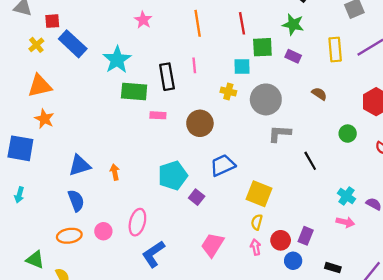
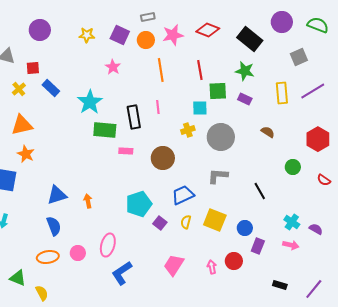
blue rectangle: (73, 44) -> (51, 88), size x0.7
yellow cross: (228, 91) -> (188, 130), turned -32
gray L-shape: (279, 134) -> (218, 176), moved
yellow semicircle: (257, 222) -> (186, 222), moved
purple rectangle: (306, 236) -> (258, 246), moved
blue circle: (293, 261) -> (245, 228), moved

